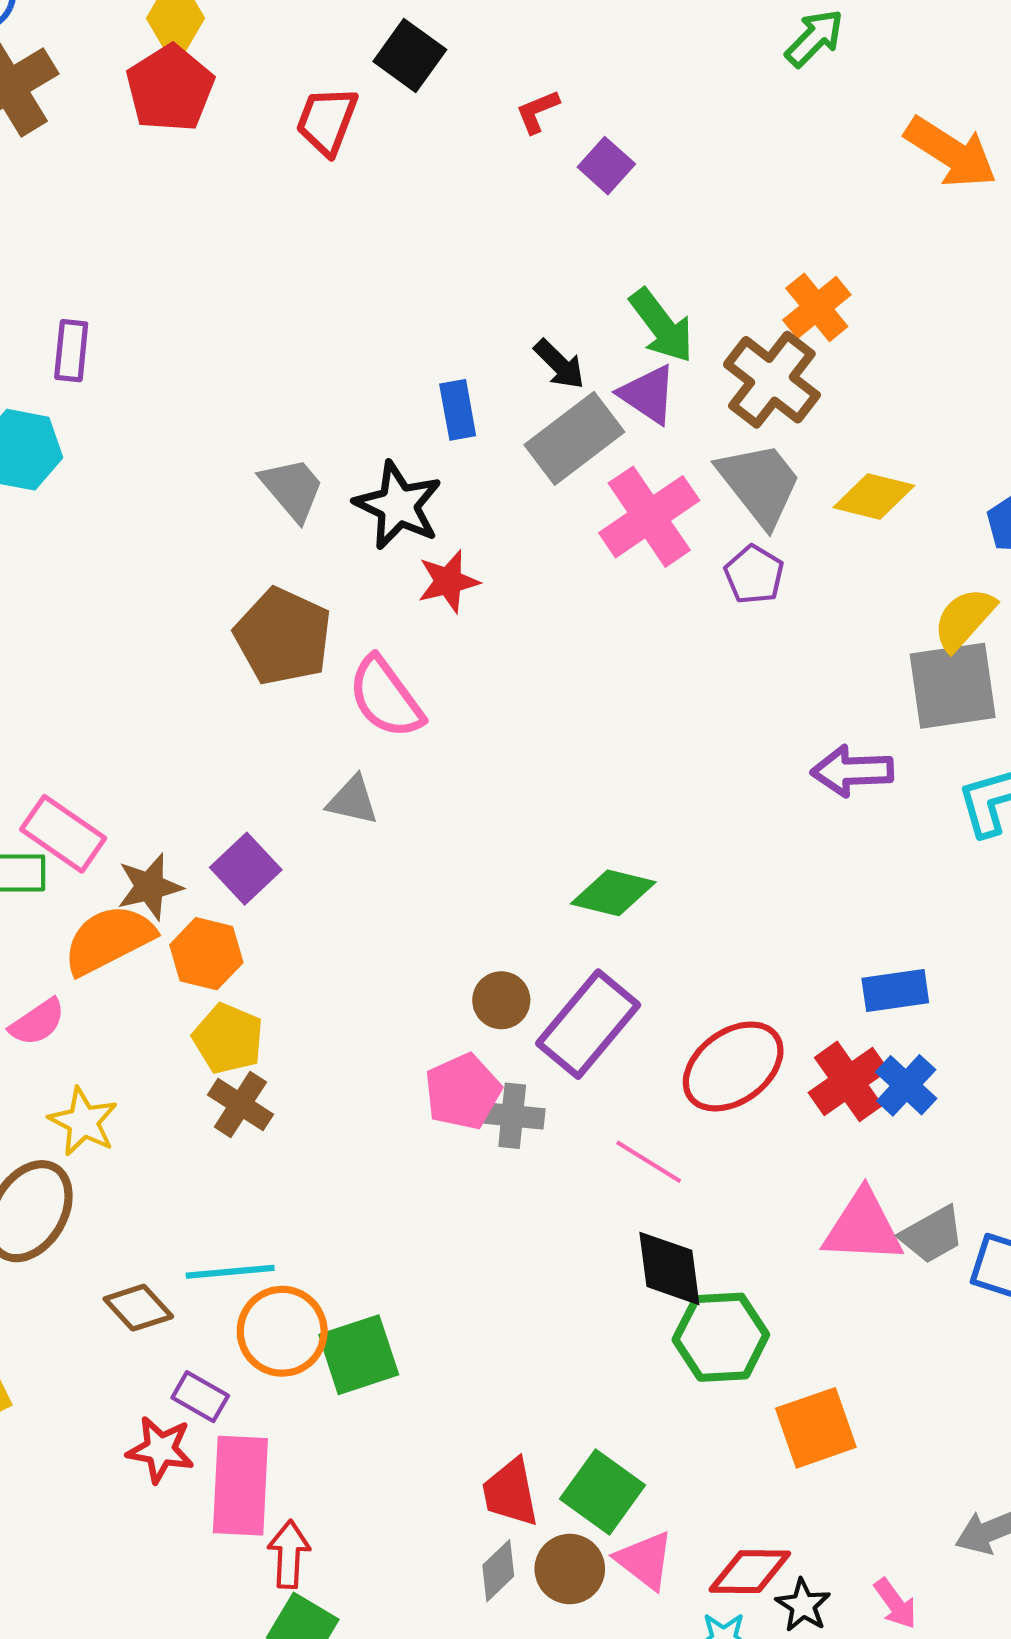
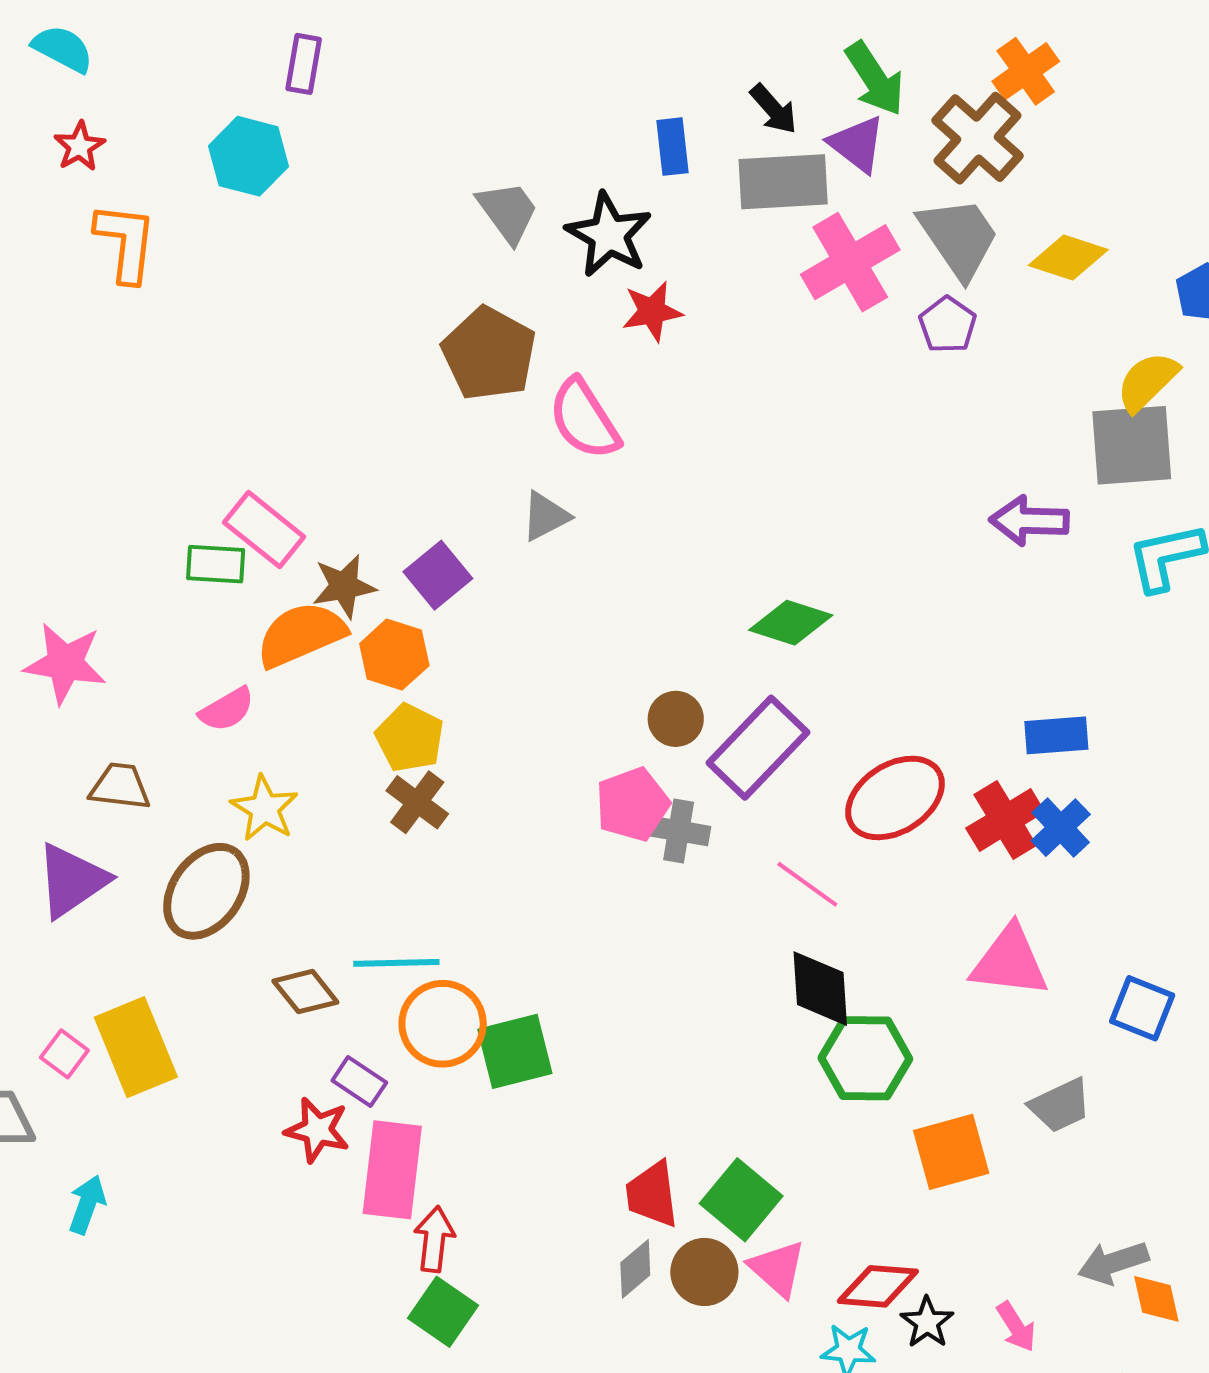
gray rectangle: (574, 438) -> (783, 182), turned 30
gray triangle: (353, 800) -> (545, 516), turned -44
gray trapezoid: (932, 1235) -> (1060, 1105), moved

